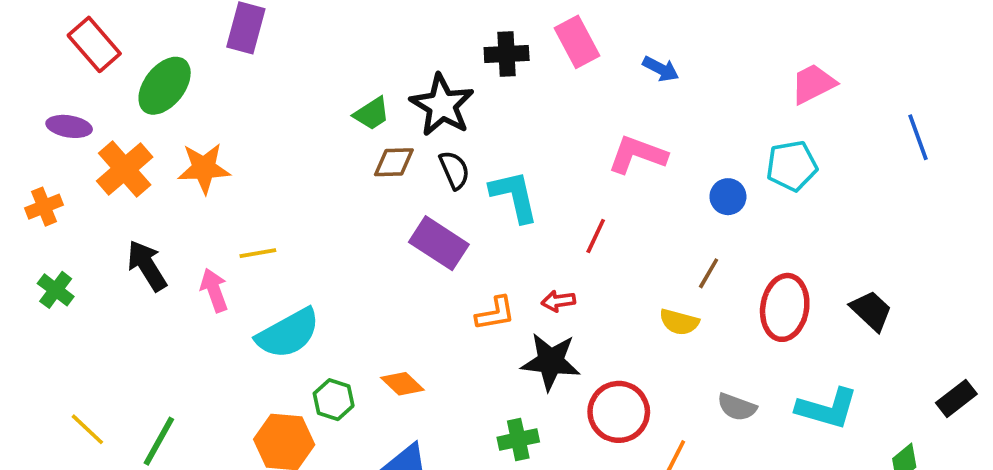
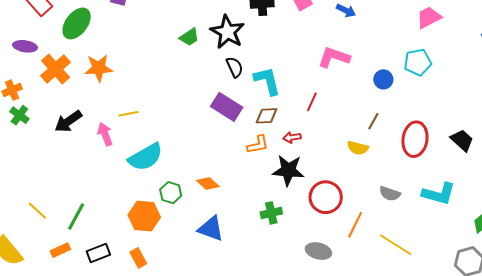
brown diamond: (394, 162) -> (267, 116), moved
black arrow: (147, 266) -> (68, 121), turned -92
green cross: (56, 290) -> (19, 115), moved

